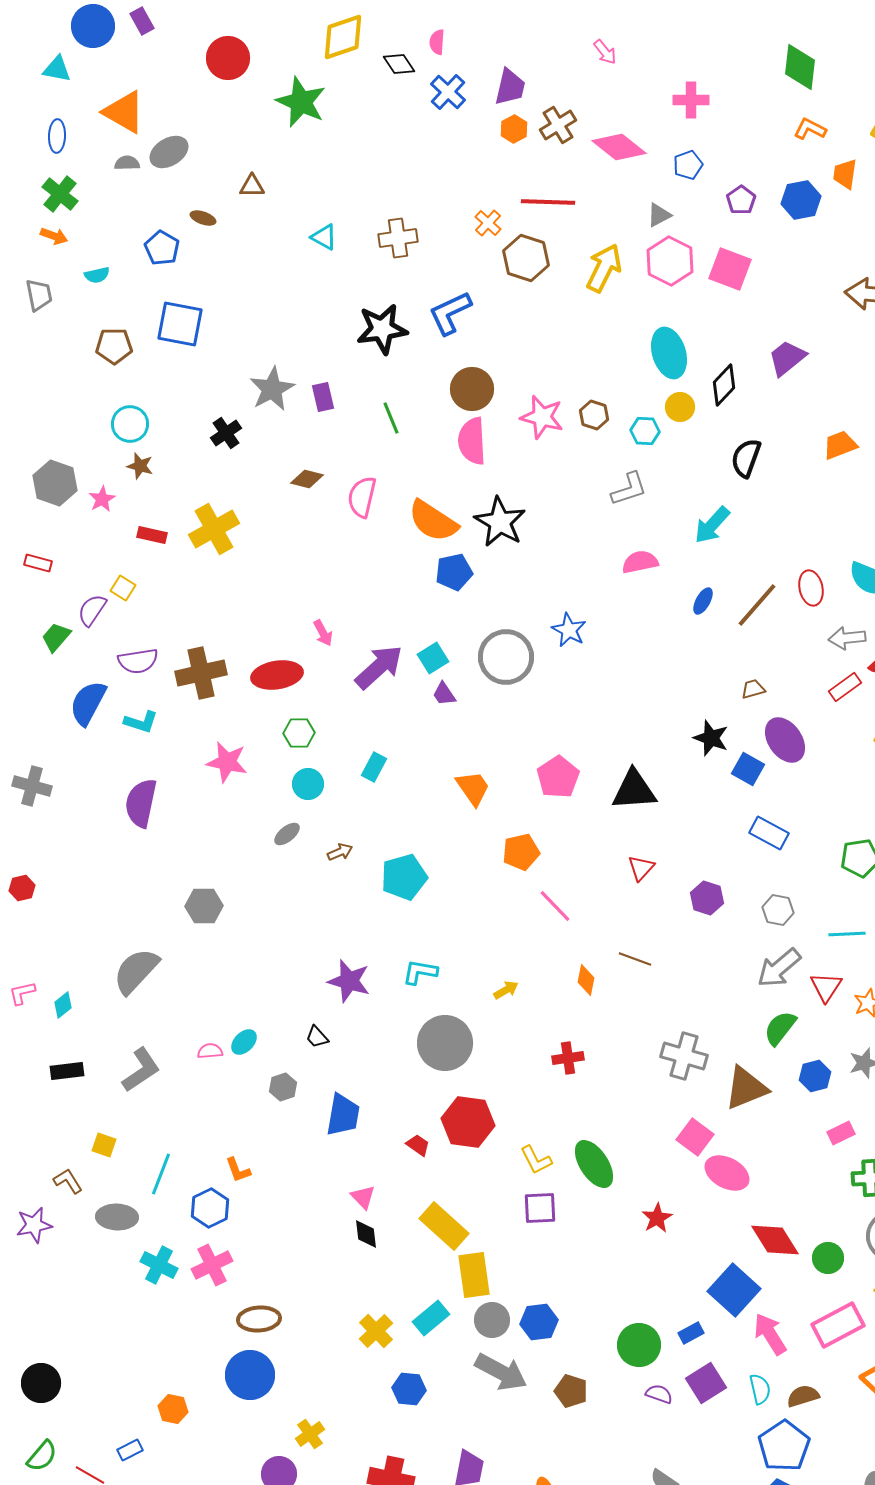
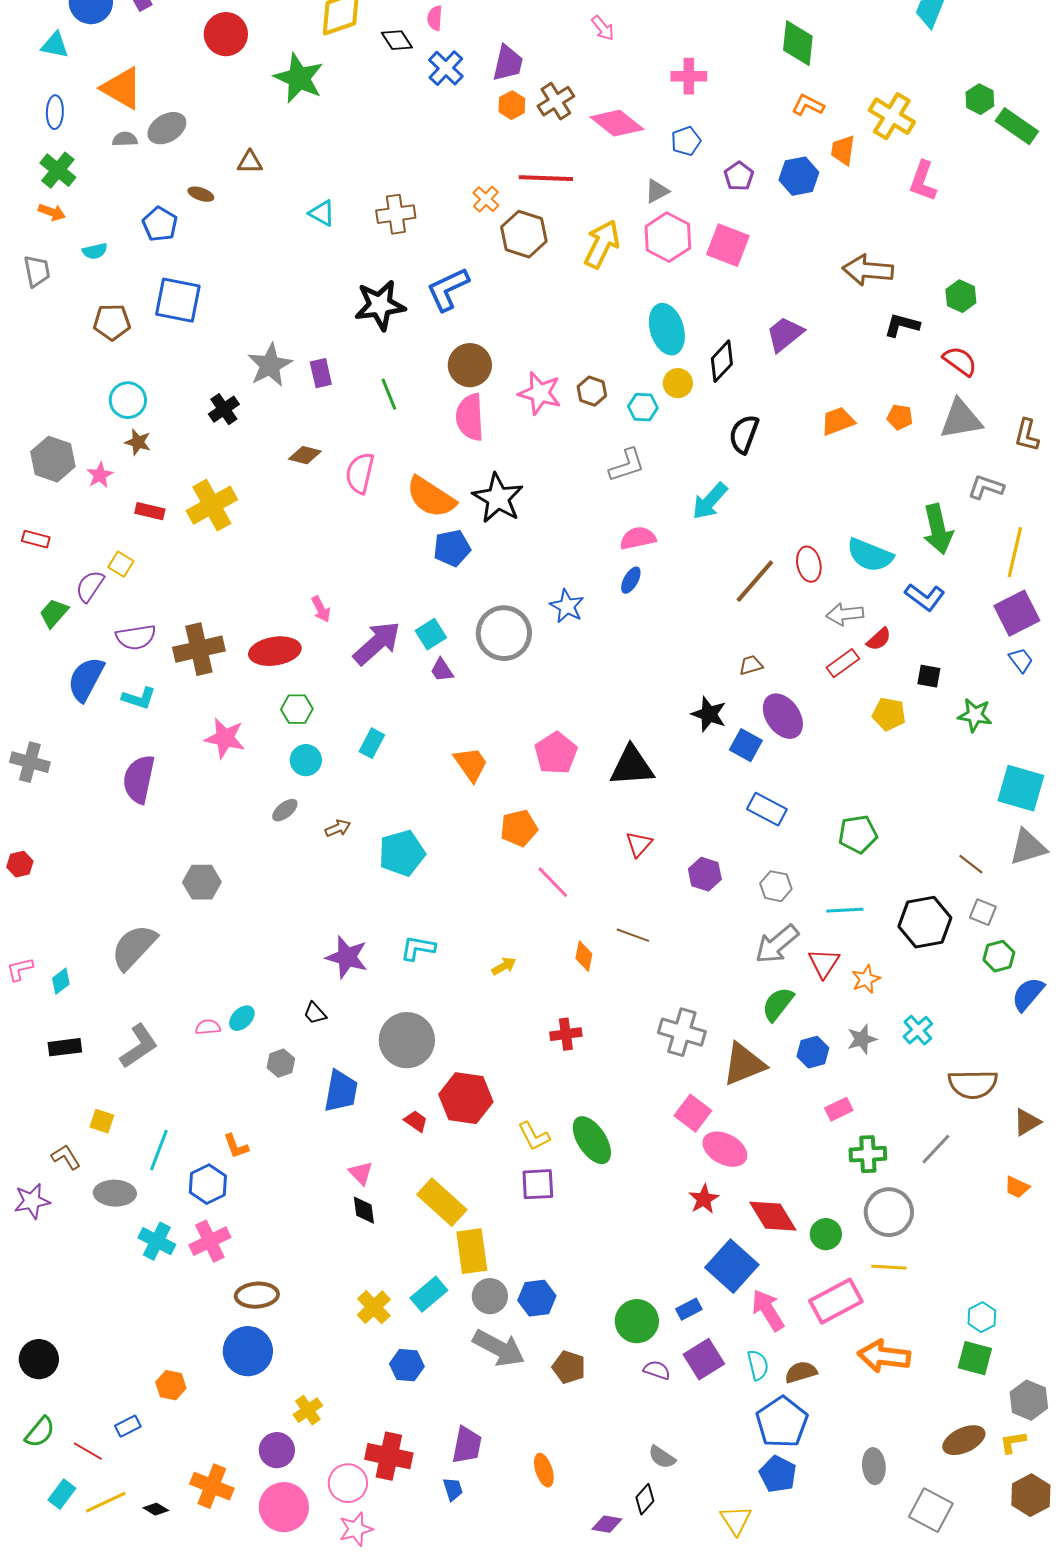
blue ellipse: (703, 601) -> (631, 580), moved
gray circle: (445, 1043) -> (407, 1040), moved
red star: (657, 1218) -> (704, 1199), moved

